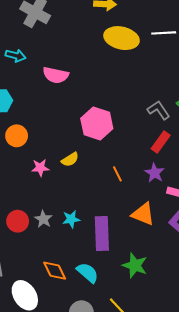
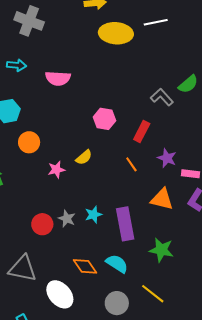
pink hexagon: (97, 123) -> (104, 119), size x0.7
red rectangle: (161, 142) -> (142, 132), moved

